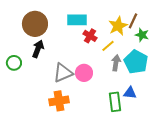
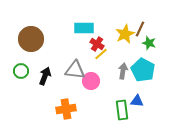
brown circle: (35, 24) -> (31, 39), moved
yellow line: (108, 46) -> (101, 54), moved
black arrow: (38, 49) -> (45, 76), moved
gray triangle: (63, 73) -> (75, 70), moved, turned 30

